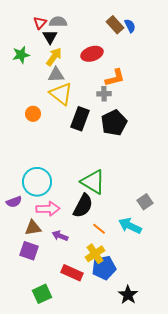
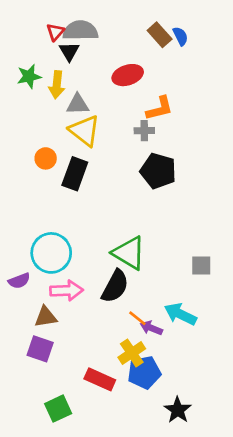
gray semicircle: (58, 22) -> (80, 31), size x1.4
yellow arrow: (54, 57) -> (57, 85), moved, turned 150
black rectangle: (80, 119) -> (75, 174), moved
black pentagon: (114, 123) -> (158, 171), turned -30
gray square: (145, 202) -> (201, 265), moved, turned 35
purple arrow: (60, 236) -> (151, 328), moved

